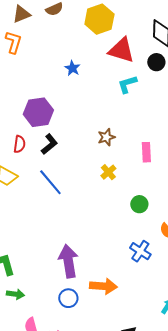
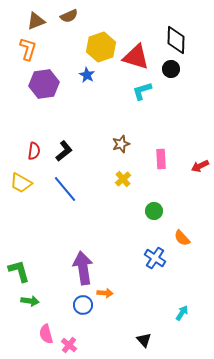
yellow hexagon: (99, 19) -> (101, 47), moved
purple hexagon: (38, 112) -> (44, 84), moved
orange arrow: (103, 286) -> (105, 293), moved, size x0.6

